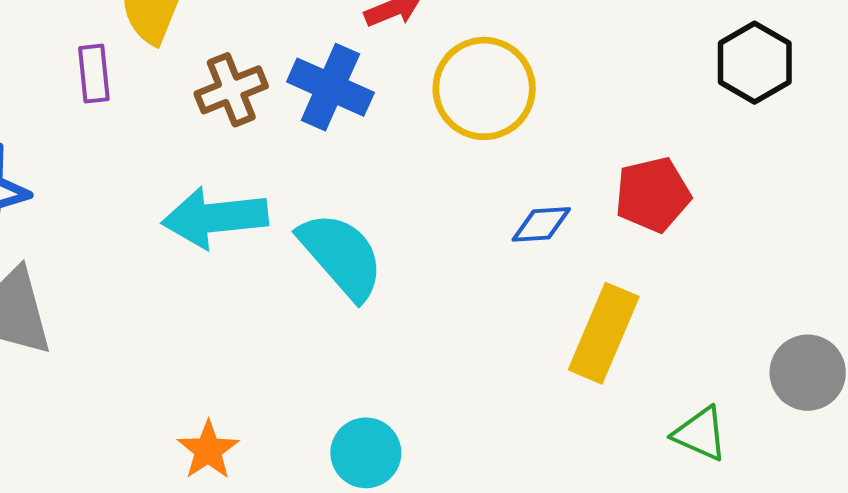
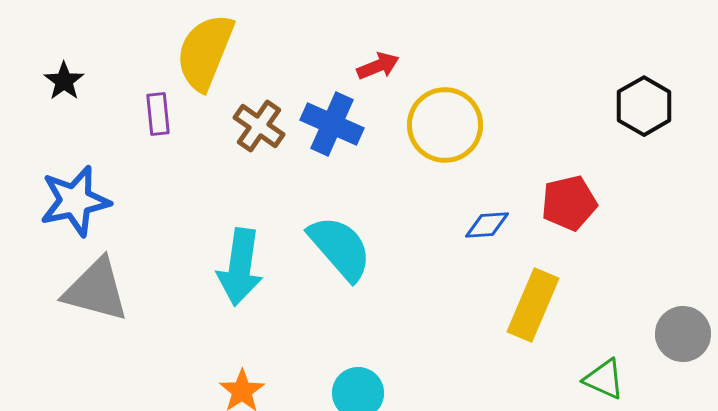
brown cross: (231, 90) -> (259, 126), turned -33
cyan arrow: (215, 218) -> (240, 267), moved, turned -76

